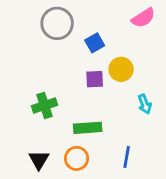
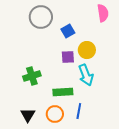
pink semicircle: (143, 18) -> (103, 13), turned -66
cyan arrow: (145, 104) -> (86, 75), moved, size x1.5
blue line: (127, 157) -> (79, 111), moved

